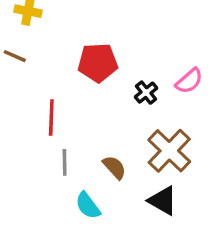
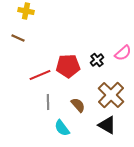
red pentagon: (98, 63) -> (68, 66), moved
red line: (51, 117) -> (40, 75), turned 65

